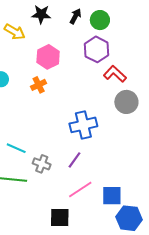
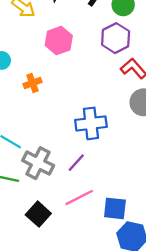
orange cross: (39, 85) -> (33, 83), moved
gray cross: (42, 164) -> (38, 163), size x1.5
black square: (60, 217) -> (38, 214), moved, turned 35

